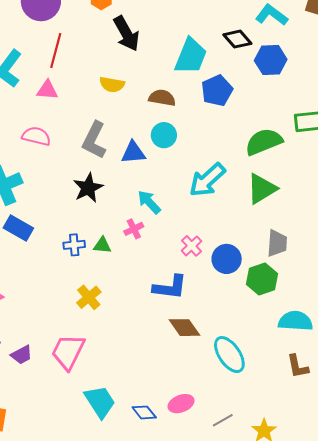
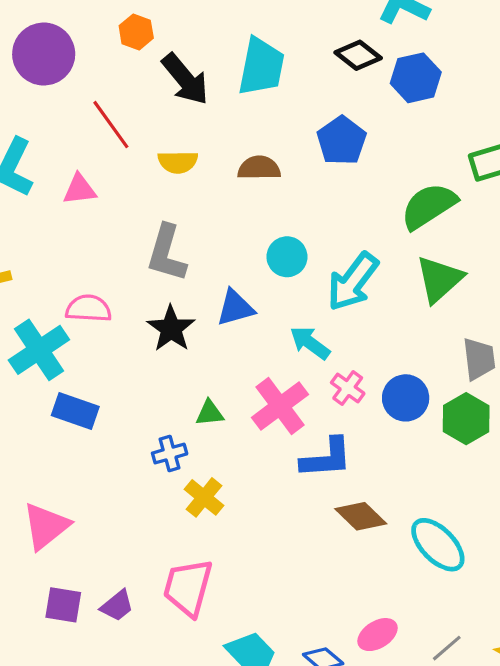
red line: (56, 51) -> (111, 125), moved, turned -40
cyan trapezoid: (191, 56) -> (261, 67), moved
cyan circle: (164, 135) -> (287, 257), moved
pink semicircle: (36, 136) -> (88, 309), moved
blue triangle: (133, 153) -> (235, 308), moved
cyan arrow: (149, 202) -> (310, 343), moved
pink cross: (134, 229) -> (280, 406), moved, size x1.8
blue cross: (74, 245) -> (170, 453), moved

